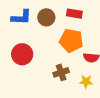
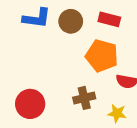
red circle: (22, 54) -> (30, 104), moved

